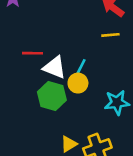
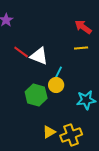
red line: (32, 53) -> (21, 52), moved, turned 35
white triangle: (55, 67) -> (39, 56), moved

